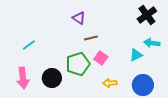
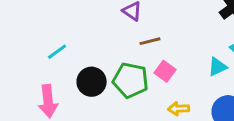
green pentagon: (78, 64) -> (131, 80), turned 30
black circle: (52, 78) -> (92, 82), moved

